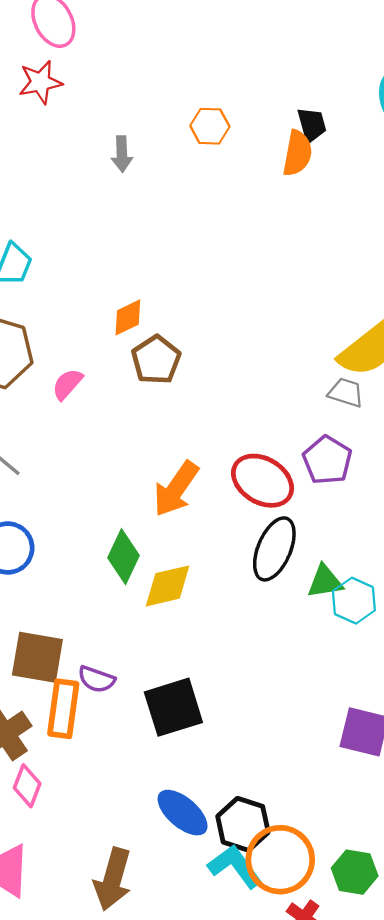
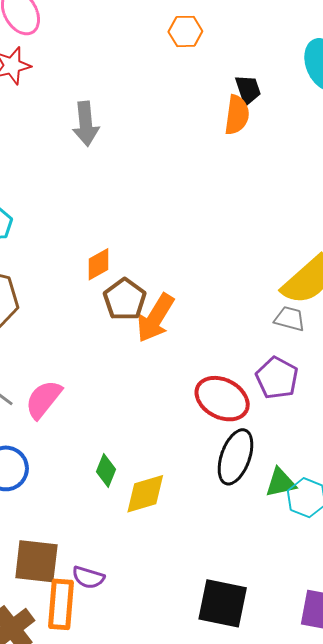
orange hexagon: (210, 126) -> (185, 31), moved
gray arrow: (122, 154) -> (86, 124), size x1.4
pink semicircle: (67, 384) -> (43, 399), moved, size x1.4
orange arrow: (176, 489) -> (155, 318), moved
green diamond: (124, 557) -> (106, 471), size x0.7
black square: (173, 707) -> (223, 603), moved, turned 32

